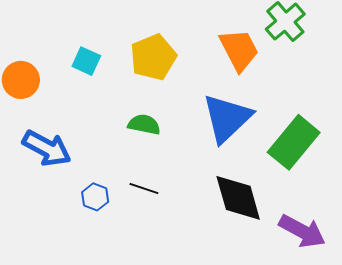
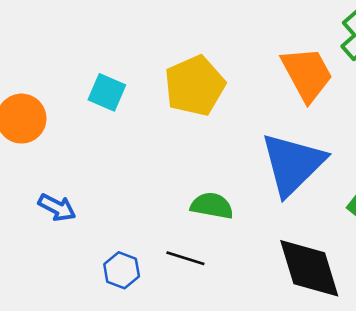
green semicircle: (144, 124) -> (212, 206), moved
blue arrow: (47, 148) -> (57, 208), size x0.6

